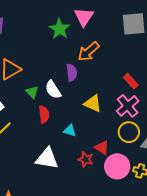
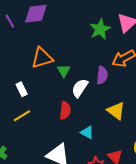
white semicircle: (53, 90) -> (80, 88), turned 54
green triangle: (32, 92) -> (64, 71), moved

